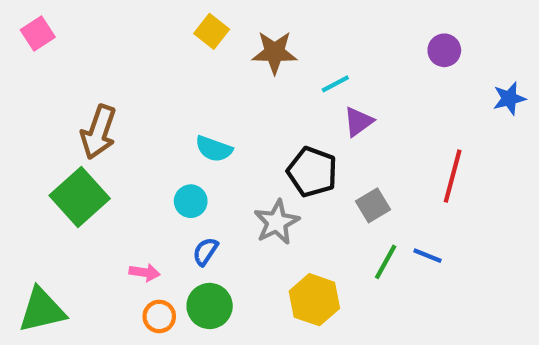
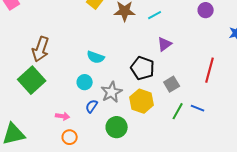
cyan line: (335, 84) -> (155, 15), moved
gray star: (277, 222) -> (112, 92), moved
yellow hexagon: (314, 300) -> (142, 101), moved
green circle: (210, 306) -> (117, 127), moved

